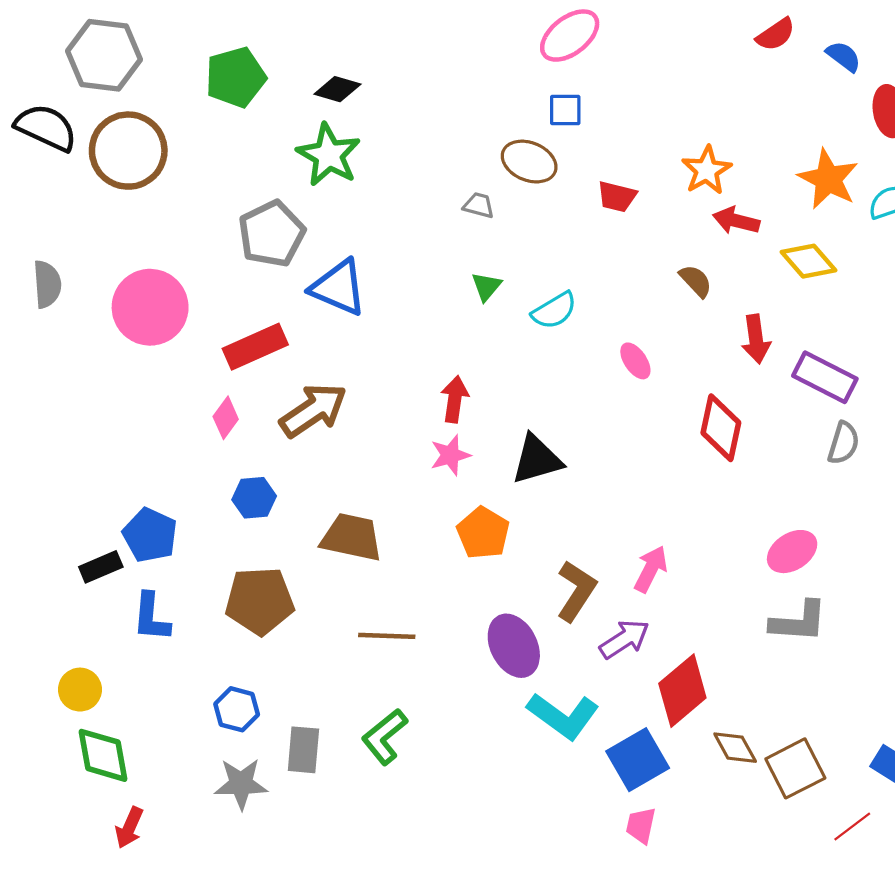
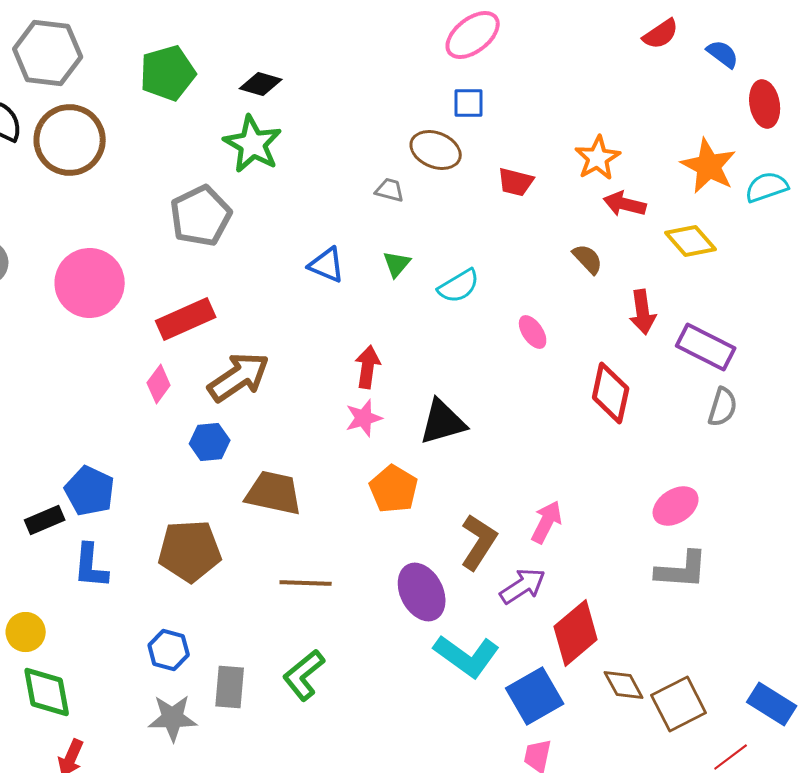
blue triangle: (339, 288) -> (327, 265), moved, size x0.7
blue hexagon: (254, 498) -> (210, 442), moved

